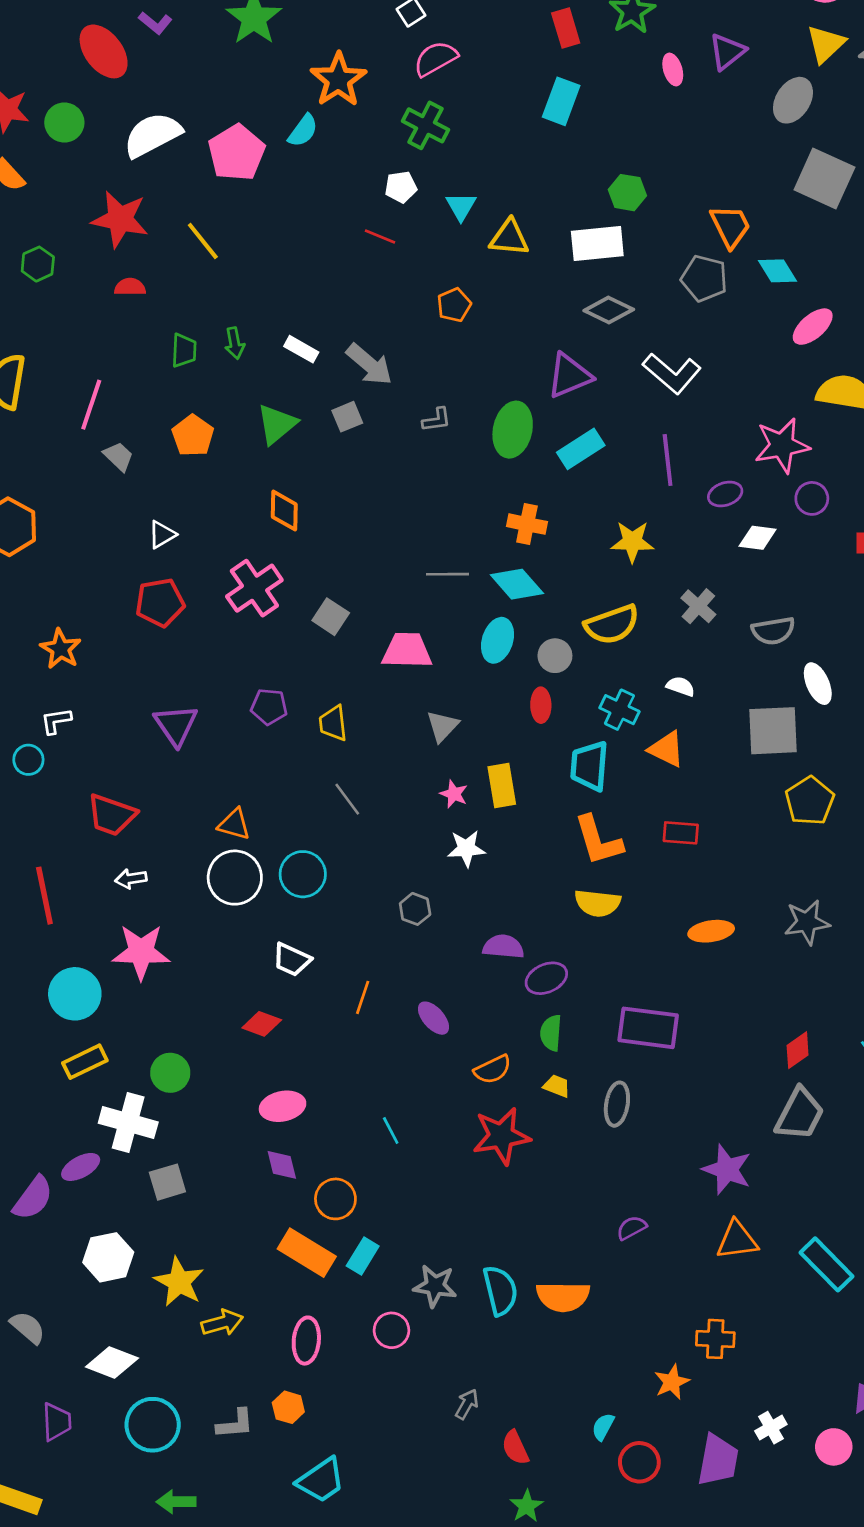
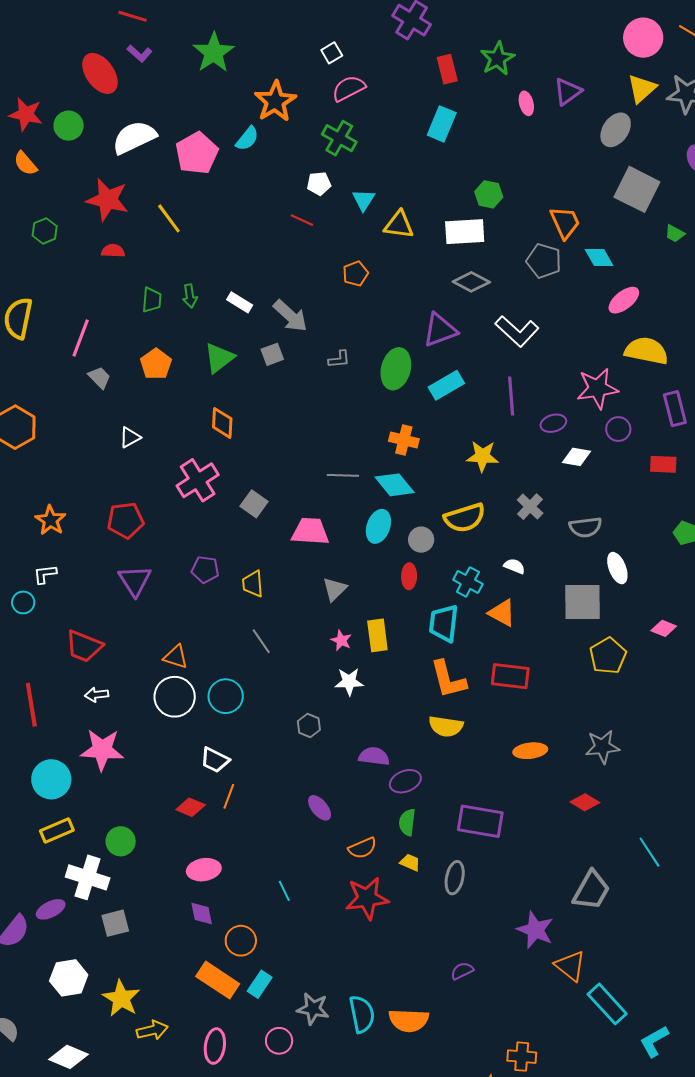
red pentagon: (160, 603) -> (126, 520), moved
red rectangle: (681, 833) -> (510, 676), size x1.4
orange line: (363, 997) -> (229, 796), moved
red diamond: (798, 1050) -> (585, 802), moved, turned 64
orange triangle: (737, 1240) -> (570, 966), moved, turned 44

